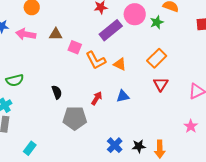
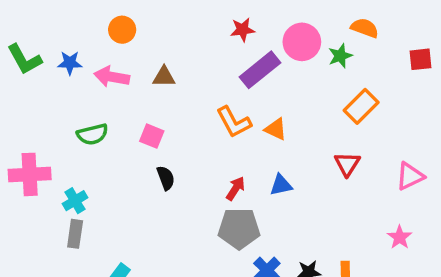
pink square: (75, 47) -> (152, 136), moved
orange rectangle: (157, 58) -> (361, 106), moved
green semicircle: (15, 80) -> (92, 134), moved
gray pentagon: (75, 118) -> (239, 229), moved

